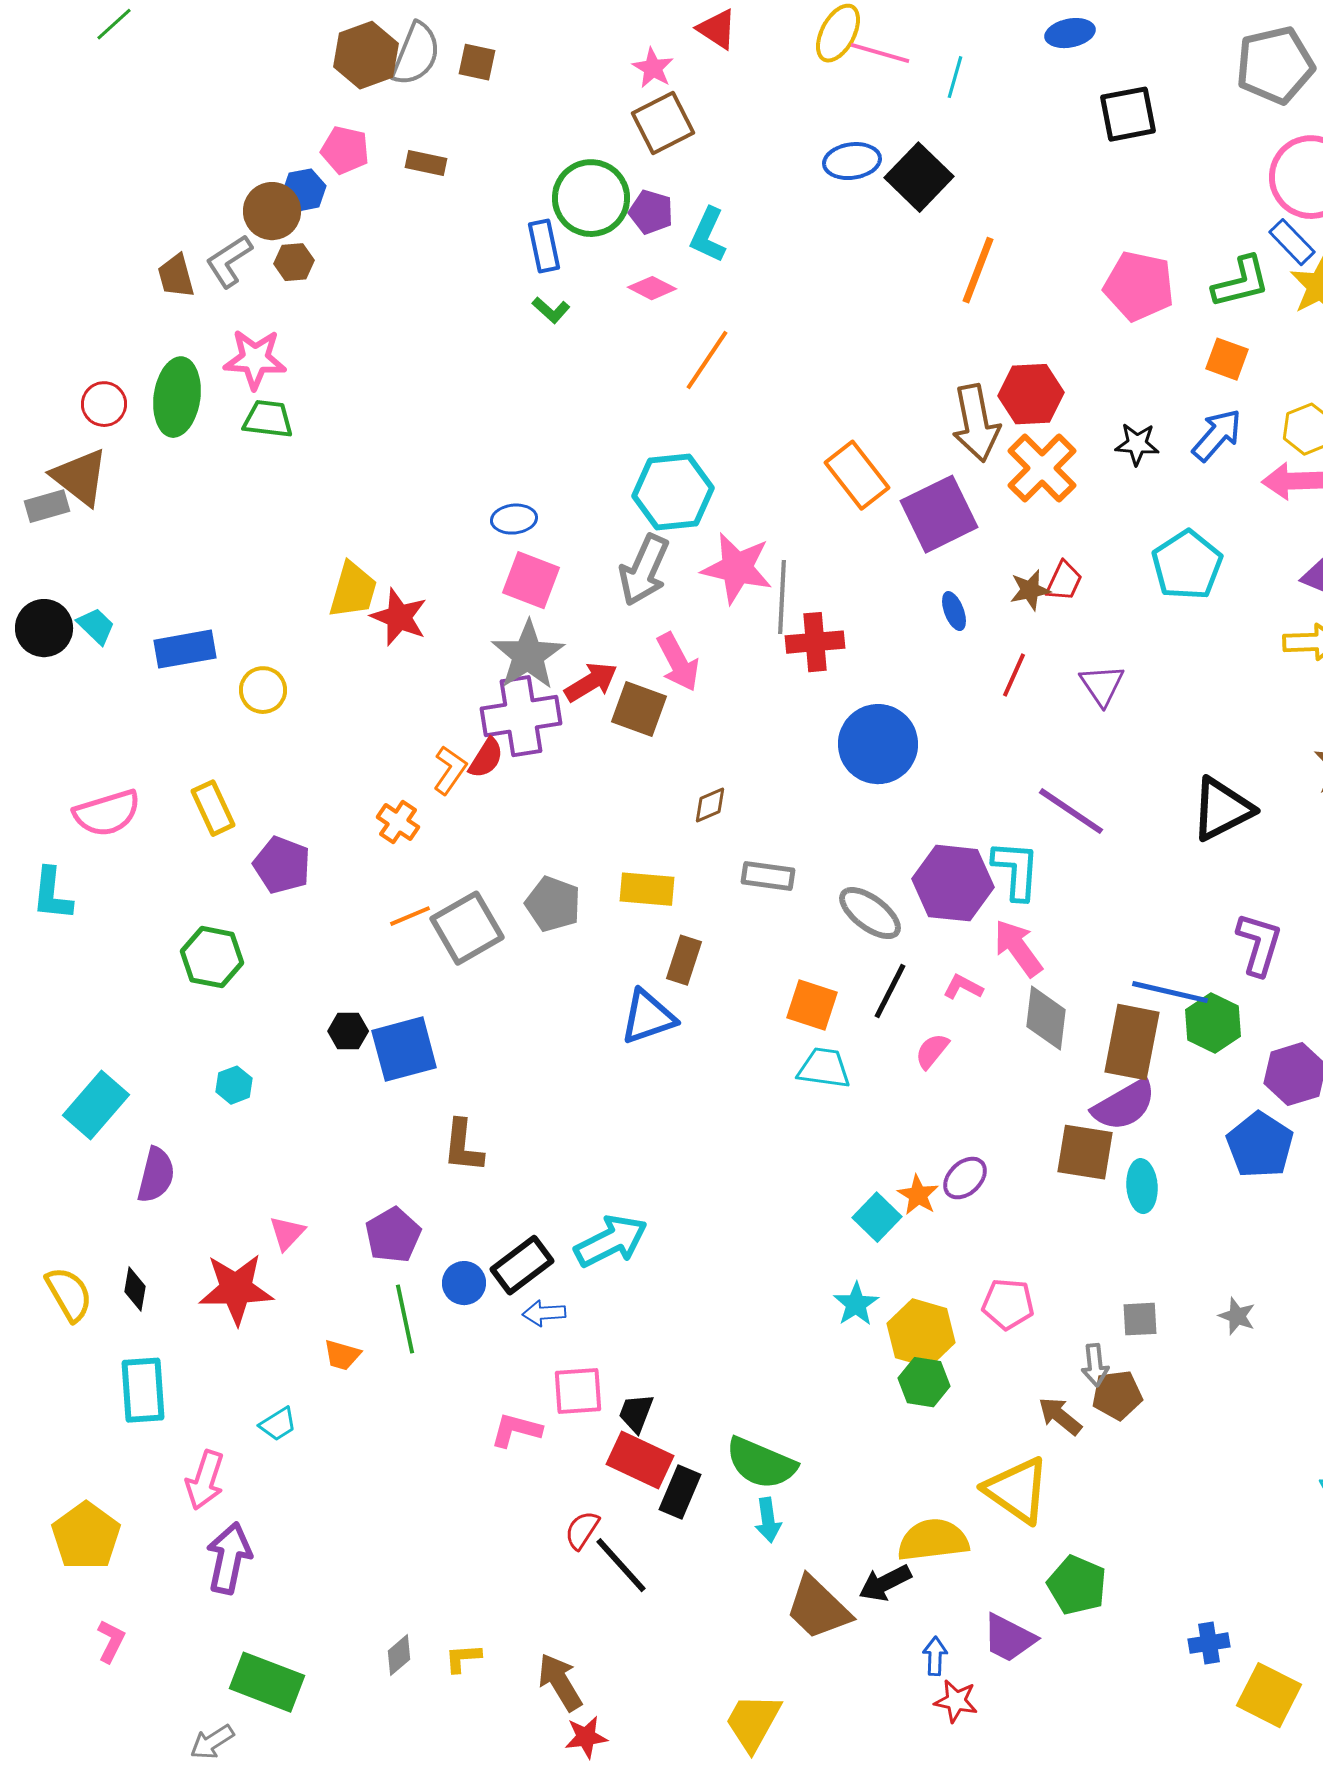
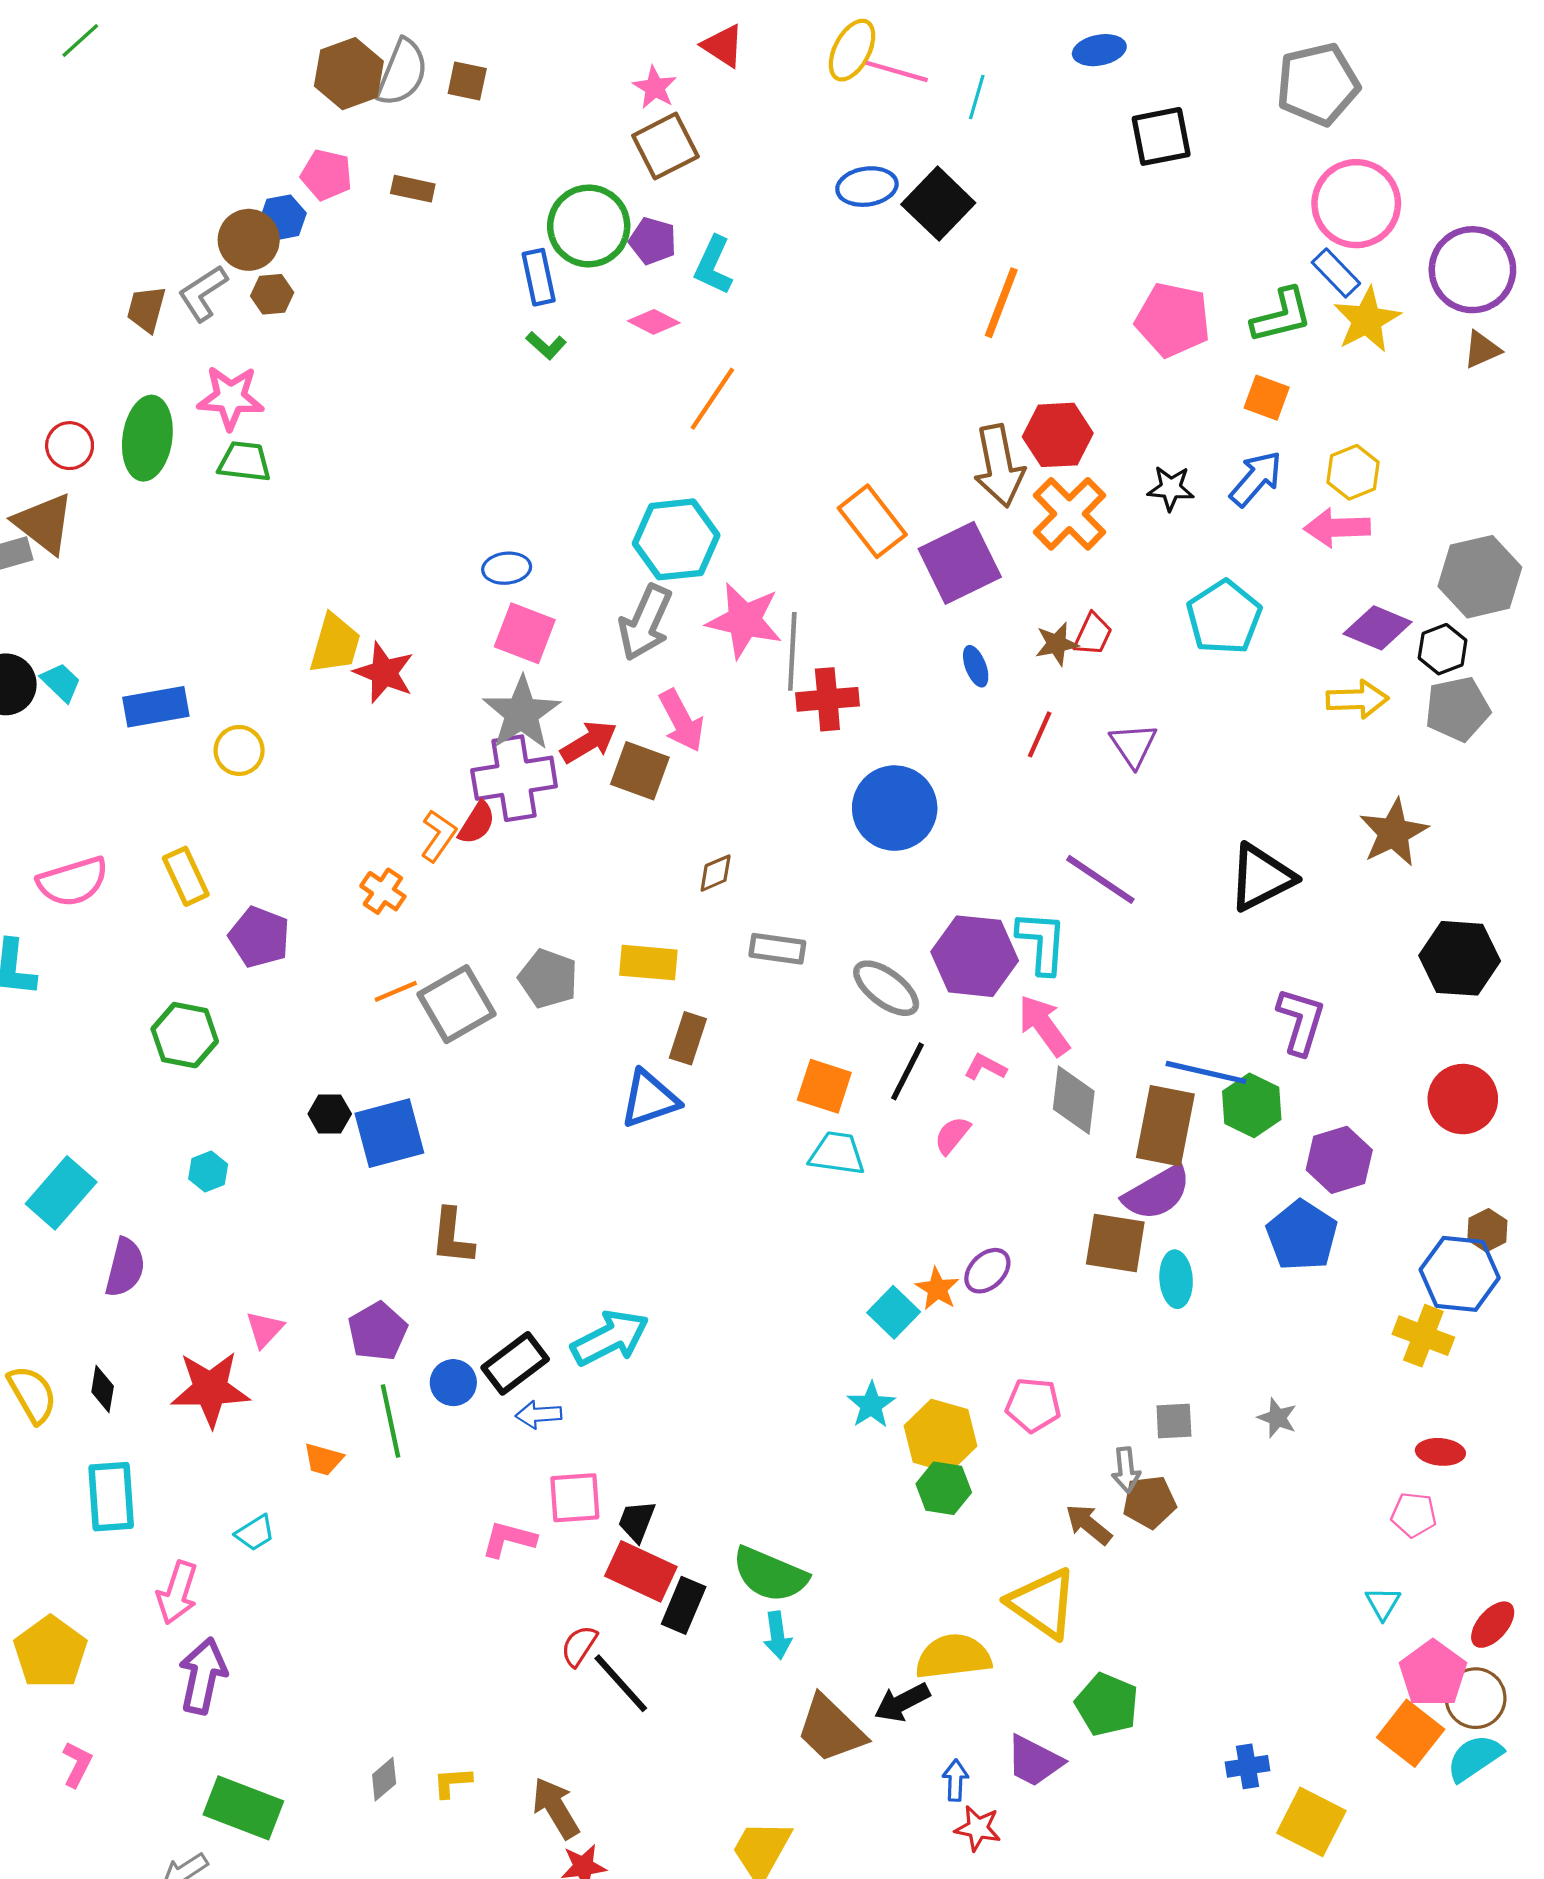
brown trapezoid: (176, 276) -> (146, 309), turned 30

